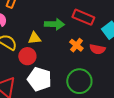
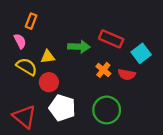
yellow triangle: (34, 38) -> (48, 57), moved

